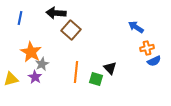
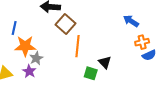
blue line: (20, 18) -> (14, 28), moved
orange star: (31, 52) -> (25, 46), turned -30
orange line: (76, 72) -> (78, 46), moved

